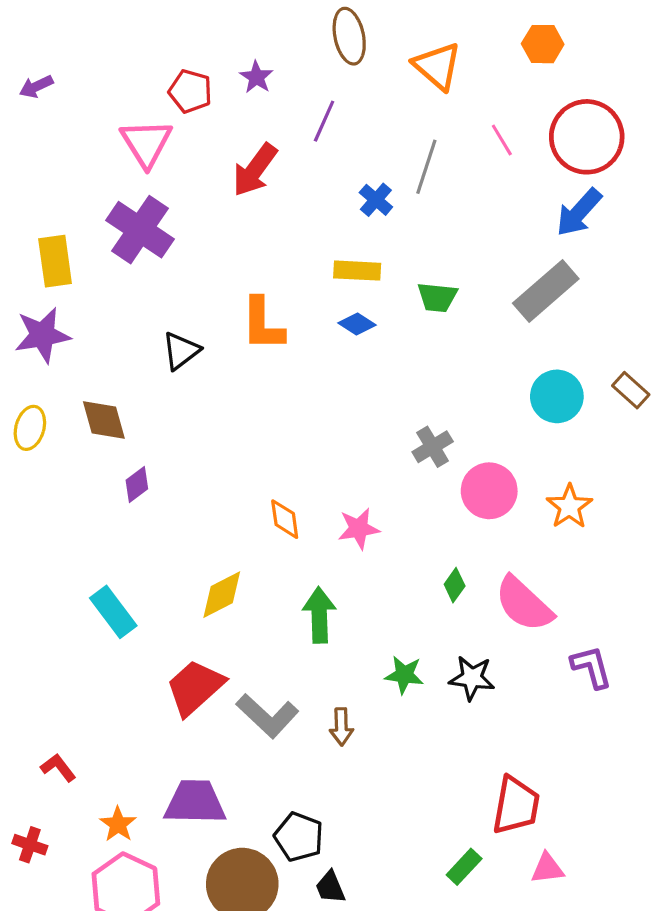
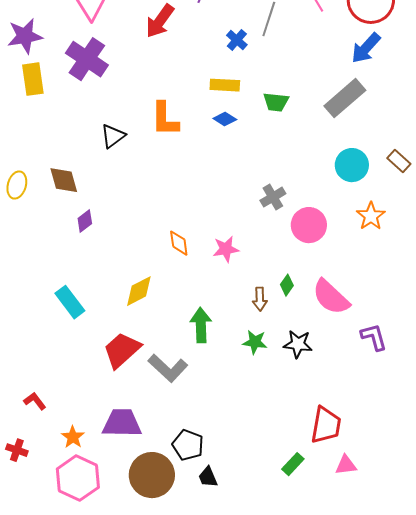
purple star: (42, 335) -> (25, 36), moved
orange star: (569, 507) -> (371, 216), moved
green arrow: (319, 615) -> (201, 325), moved
brown arrow: (341, 727) -> (260, 299), moved

